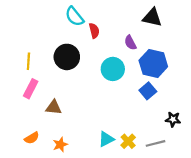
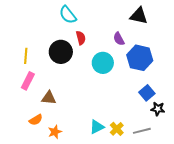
red semicircle: (94, 31) -> (81, 38), moved
blue square: (148, 91) -> (147, 93), moved
orange semicircle: (32, 138) -> (36, 120), moved

